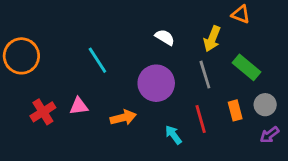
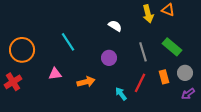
yellow arrow: (212, 39) -> (148, 14), moved, turned -36
orange circle: (21, 56) -> (22, 50), moved
purple circle: (156, 83) -> (109, 58), size x0.6
red cross: (43, 112) -> (13, 82), moved
red line: (201, 119) -> (140, 83), turned 42

